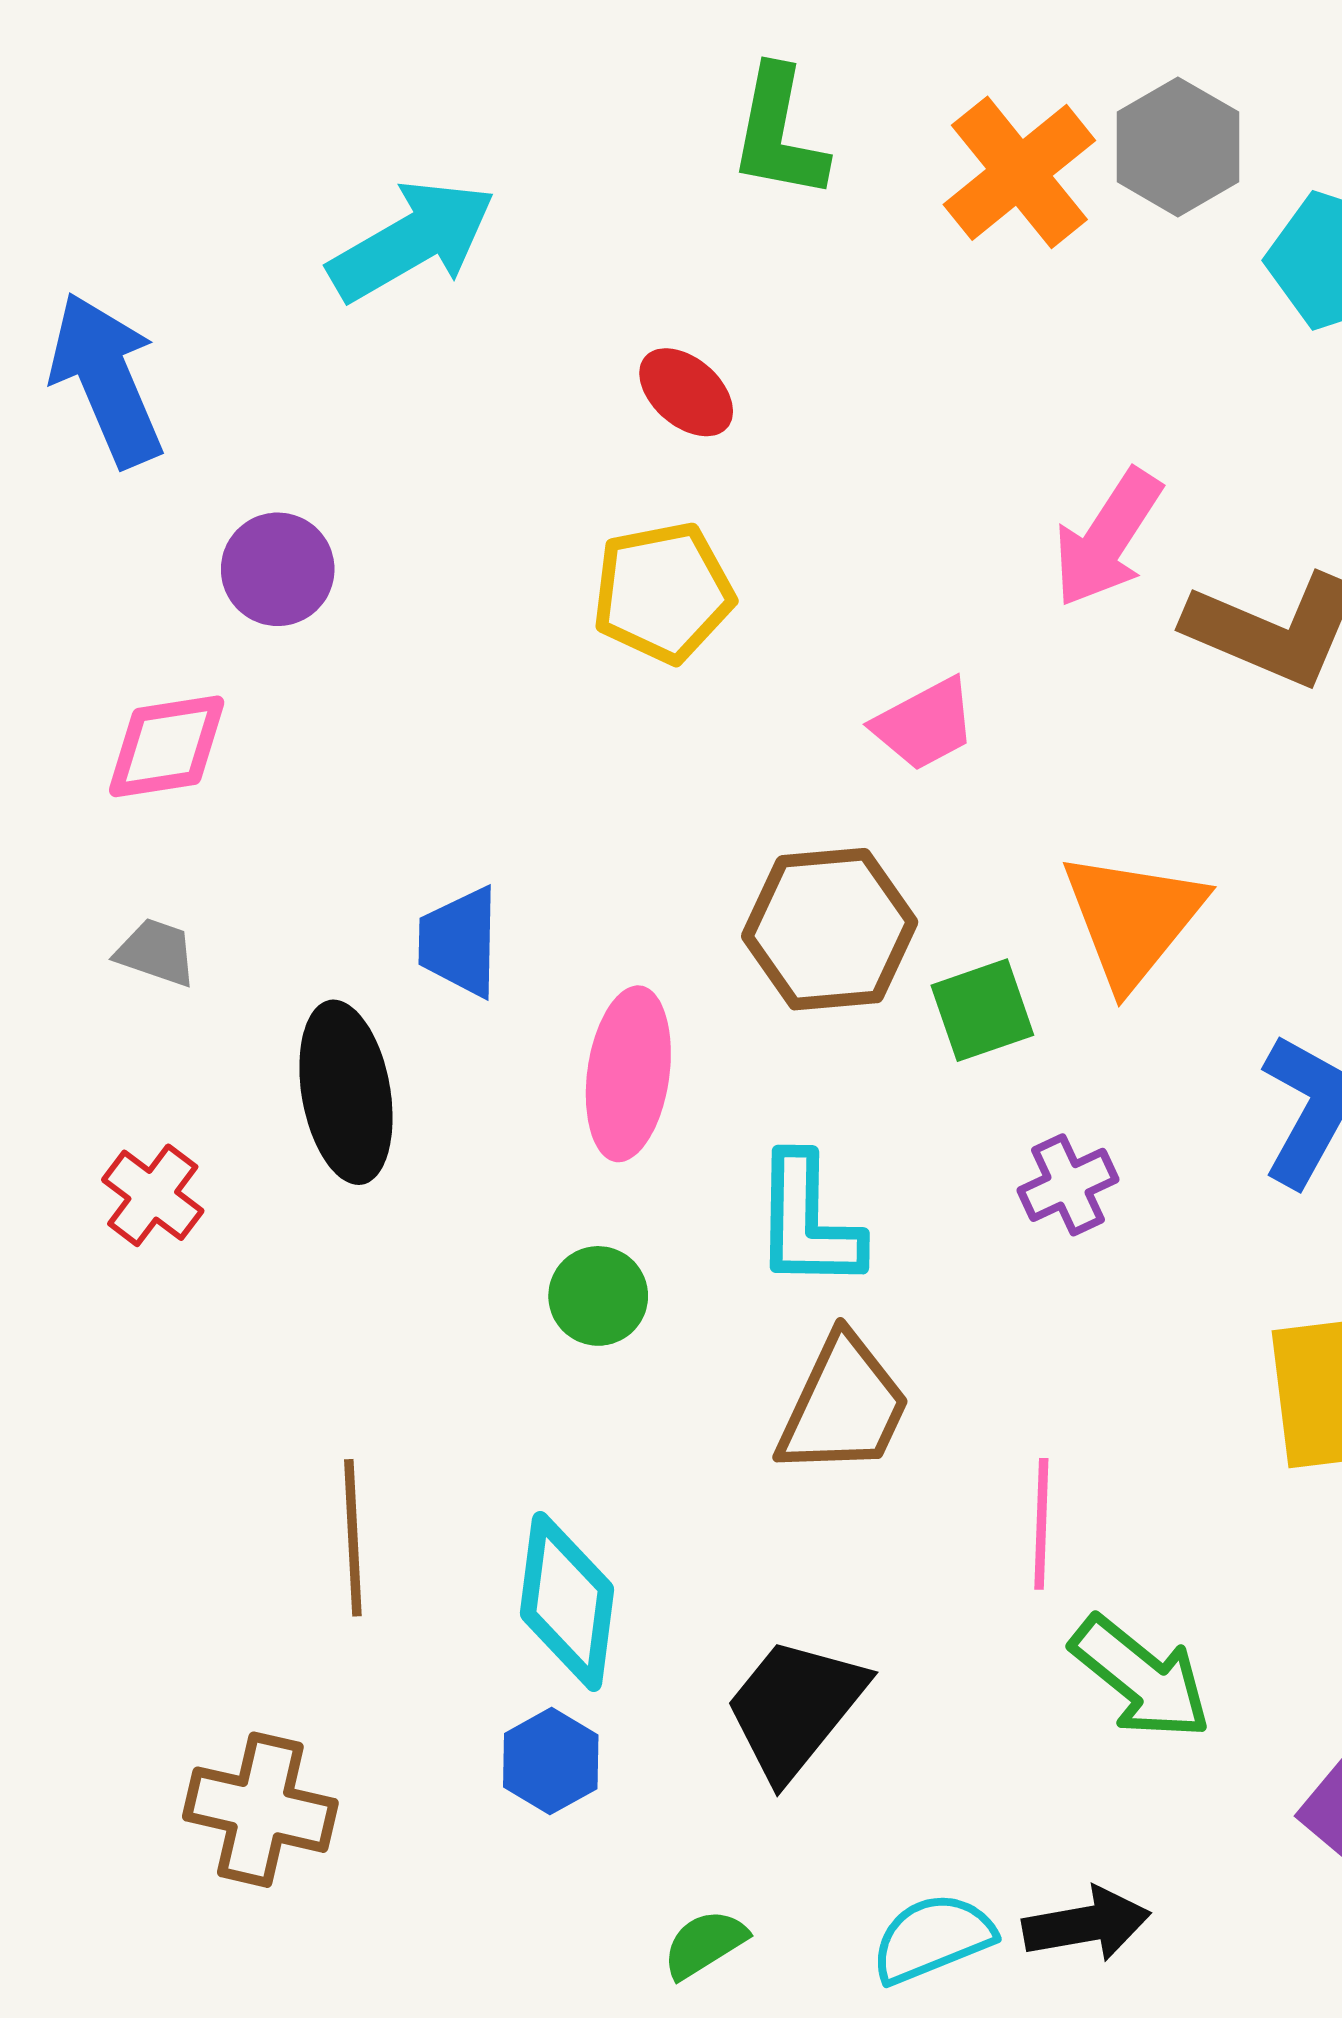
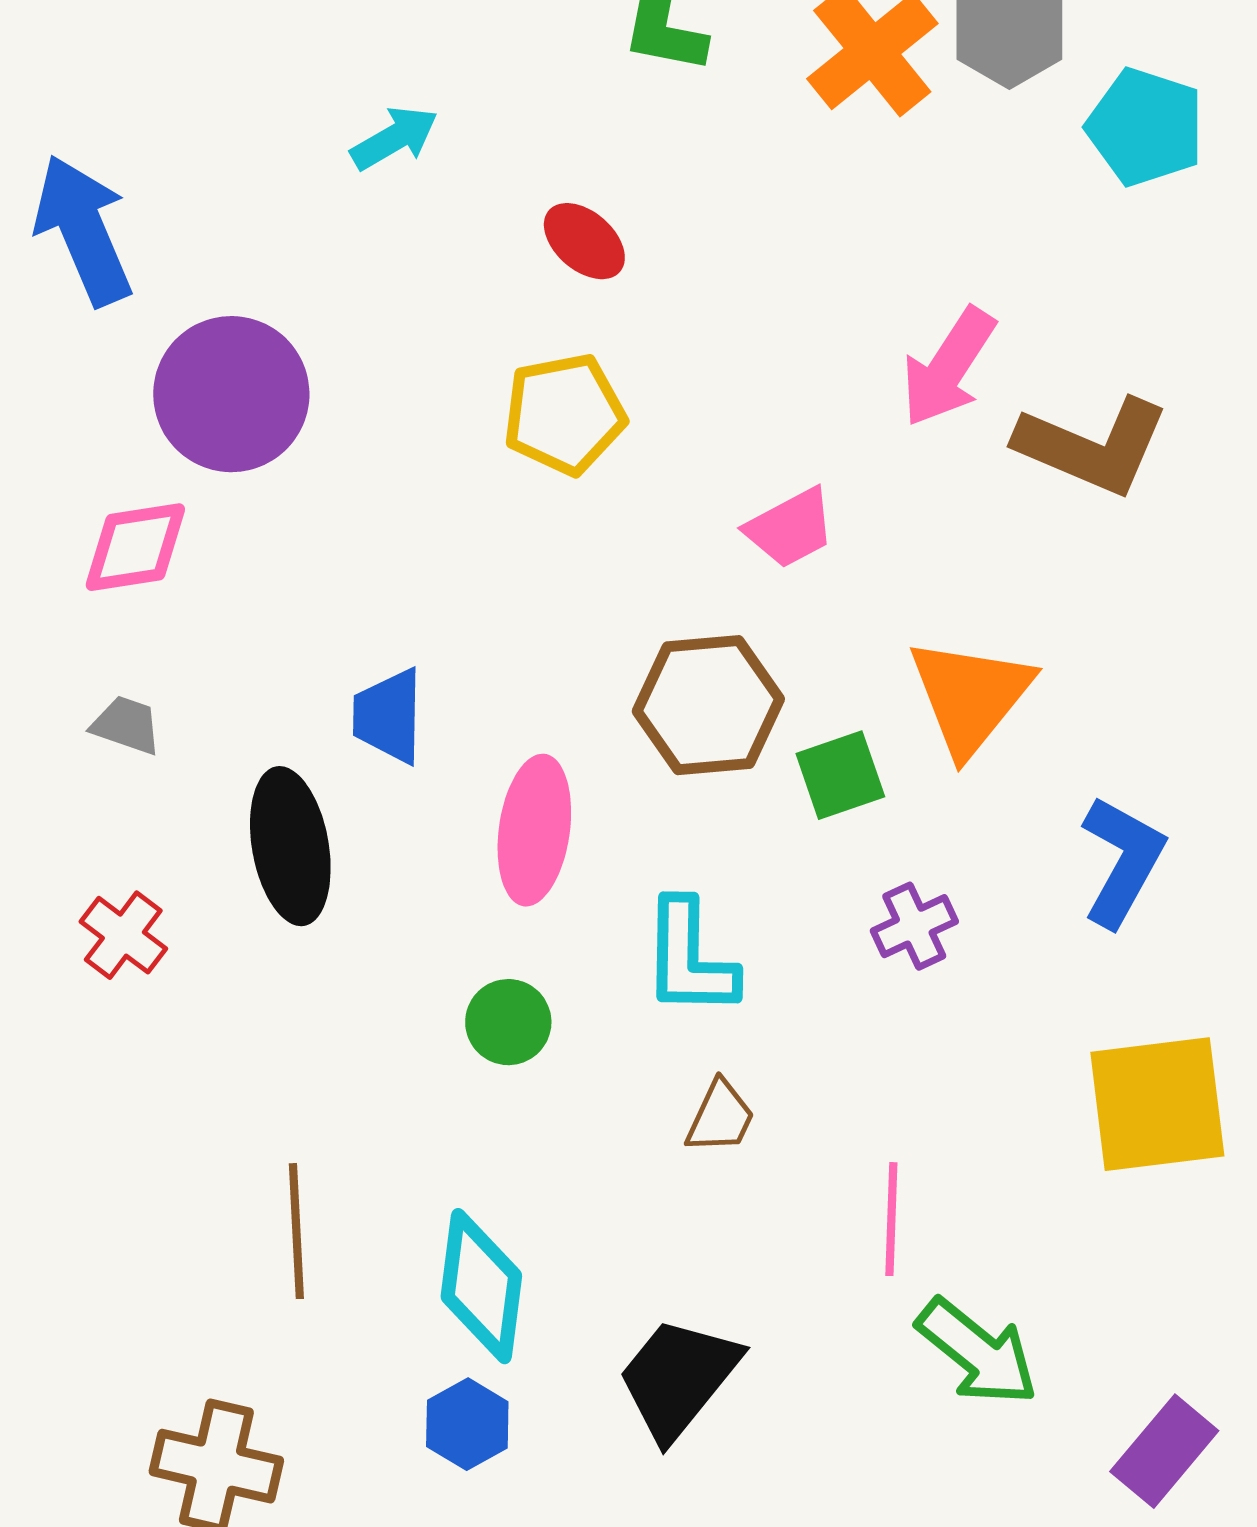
cyan arrow: (412, 241) -> (394, 138), moved, size x0.6
purple circle: (278, 569) -> (231, 394), size x1.6
brown trapezoid: (844, 1406) -> (720, 1117), size x0.6

